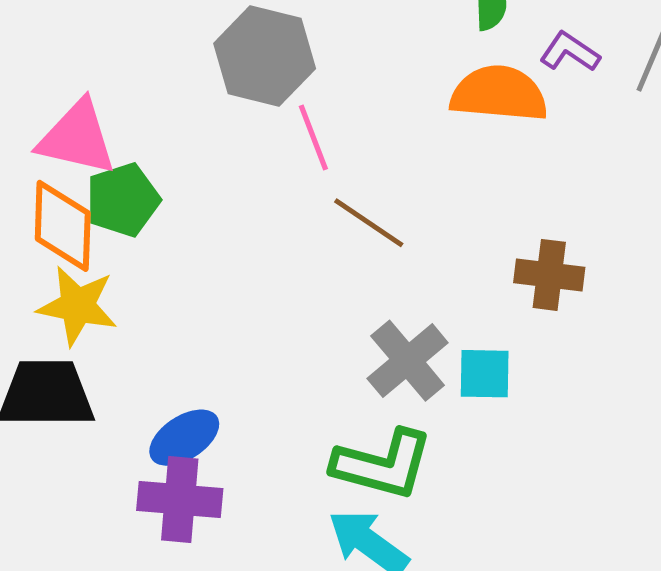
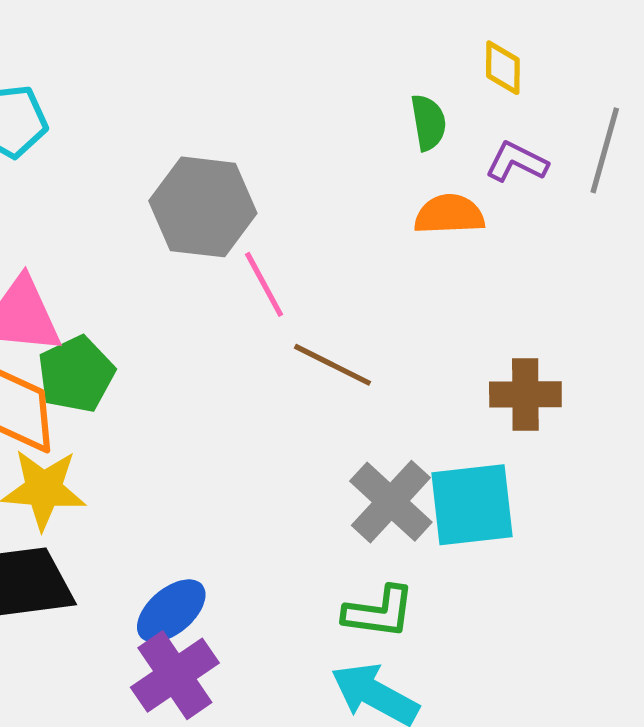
orange semicircle: (499, 94) -> (449, 214), size x0.7
cyan square: (485, 374) -> (472, 505), size x1.5
green L-shape: (383, 465) -> (379, 612), size x0.7
purple cross: (180, 500) -> (175, 675), turned -32

